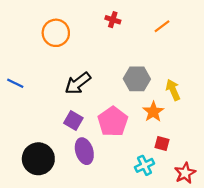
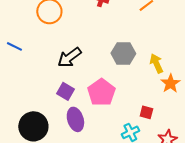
blue line: (15, 83) -> (14, 46), moved
orange star: (153, 112) -> (170, 83), moved

